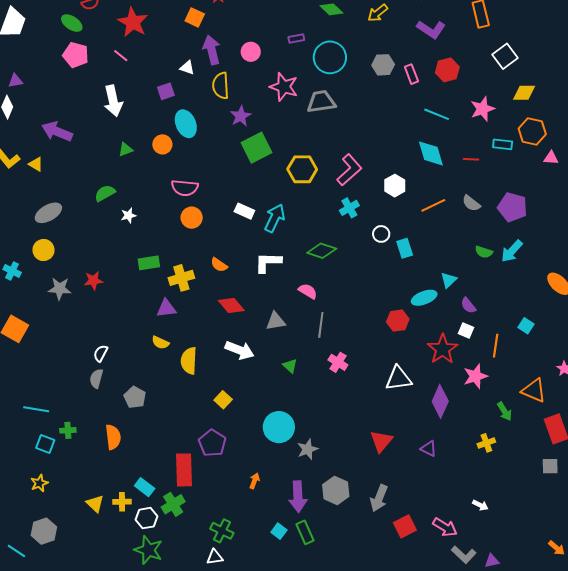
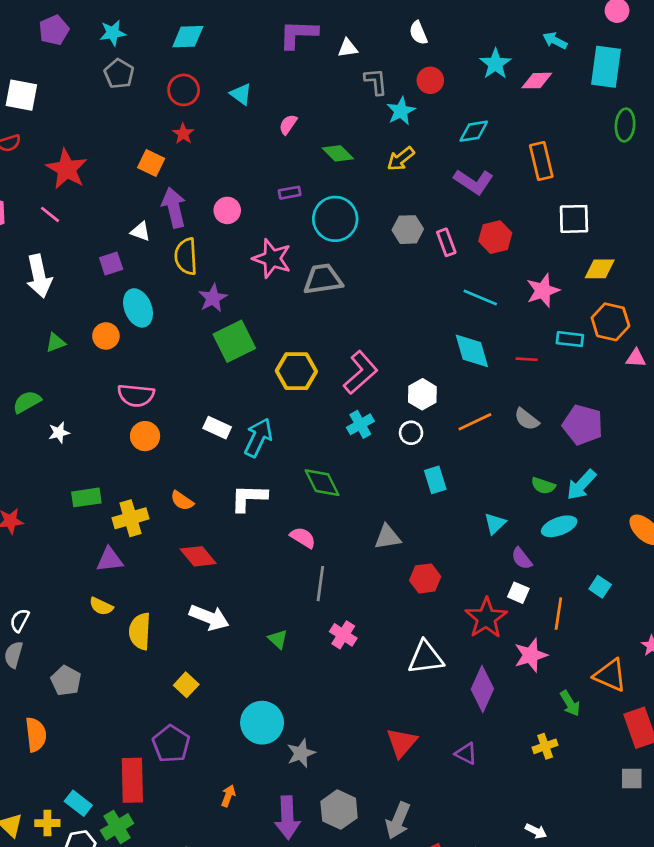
white square: (505, 56) -> (574, 219), turned 35
white circle: (381, 234) -> (411, 433), moved
green diamond: (322, 251) -> (322, 483), turned 44
cyan ellipse: (424, 298) -> (559, 526), moved
gray triangle: (276, 321) -> (387, 537), moved

